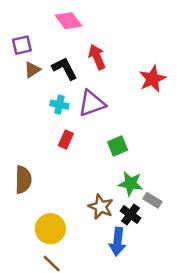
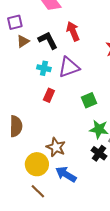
brown star: (101, 207) -> (56, 147), moved
blue arrow: (118, 242) -> (66, 174), moved, turned 115

